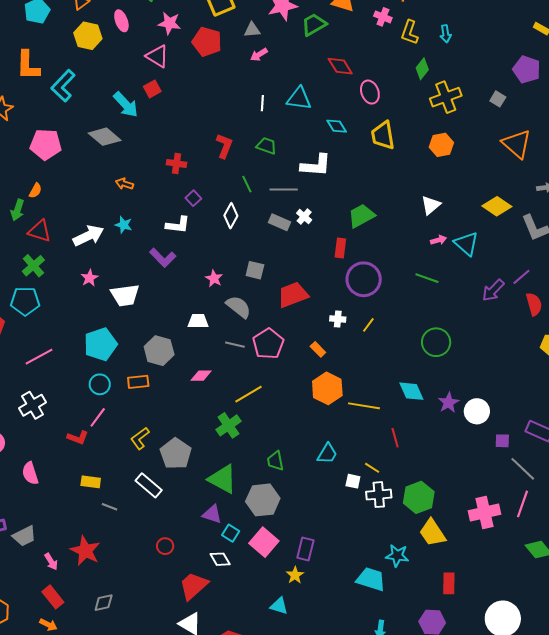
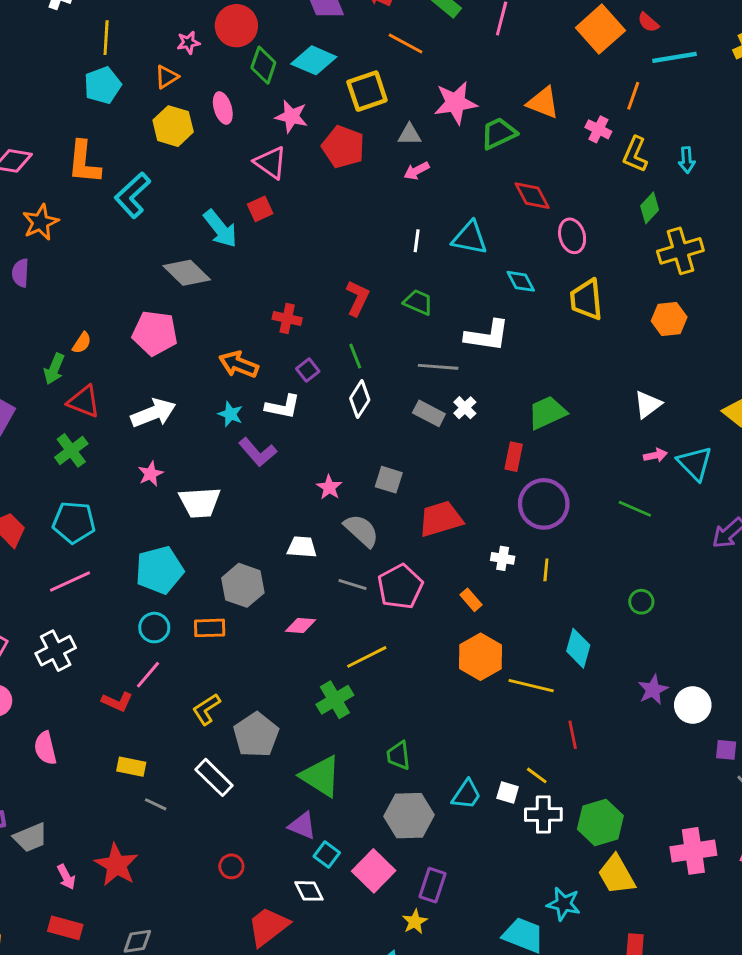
pink pentagon: (46, 144) -> (155, 333), moved
orange arrow: (124, 184) -> (239, 364), moved, size x1.5
green line: (247, 184) -> (355, 356), moved
cyan star: (124, 225) -> (230, 414), moved
cyan pentagon: (25, 301) -> (74, 522), moved
yellow line: (368, 325) -> (546, 570), turned -35
green circle: (436, 342) -> (641, 602), size x0.6
cyan diamond: (411, 391) -> (578, 648), moved, turned 36
cyan trapezoid: (327, 454) -> (466, 794), moved
gray hexagon: (263, 500) -> (409, 816), moved
red rectangle: (53, 597) -> (65, 928), turned -40

